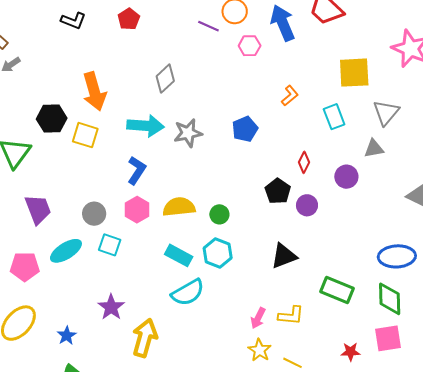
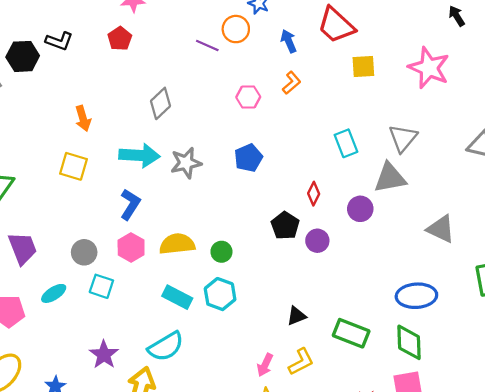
blue arrow: (283, 23) -> (289, 41), size x0.6
pink hexagon: (250, 46) -> (248, 97), moved
yellow square: (354, 73) -> (363, 67), moved, size x0.7
orange arrow: (94, 91) -> (83, 118), size x0.6
orange L-shape: (290, 96) -> (292, 83), moved
black hexagon: (52, 119) -> (23, 56), moved
gray triangle: (374, 149) -> (390, 178), size x1.5
cyan ellipse: (66, 251) -> (54, 293), size x0.7
black triangle: (284, 256) -> (296, 316), moved, size x0.7
cyan semicircle: (188, 292) -> (166, 346), moved
yellow L-shape: (291, 316) -> (301, 362), turned -32

